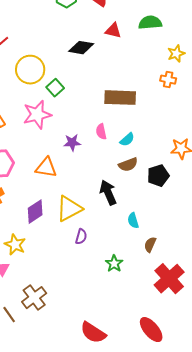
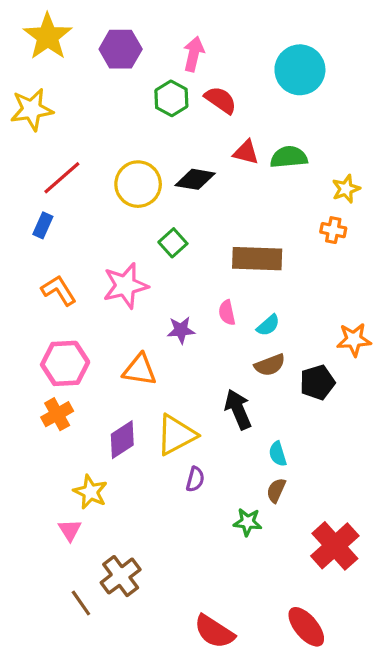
green semicircle: (150, 23) -> (289, 157), moved
yellow circle: (30, 70) -> (138, 184), moved
green square: (55, 88) -> (173, 243), moved
brown semicircle: (150, 245) -> (276, 490), moved
green star: (114, 264) -> (248, 522), turned -30

